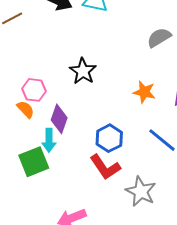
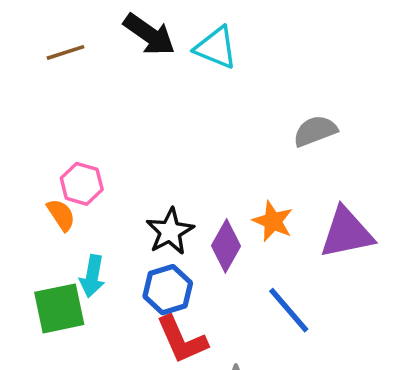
black star: (83, 71) -> (170, 231), moved
purple diamond: (59, 119) -> (226, 246), moved
blue hexagon: (109, 138) -> (168, 290), moved

